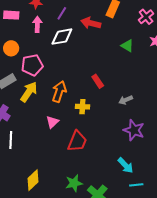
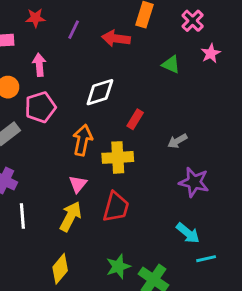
pink arrow: (37, 24) -> (39, 65), moved
white diamond: (62, 37) -> (100, 92), moved
red rectangle: (98, 81) -> (135, 119), turned 72
yellow arrow: (29, 92) -> (71, 216), moved
yellow cross: (82, 107) -> (118, 157), size x1.5

